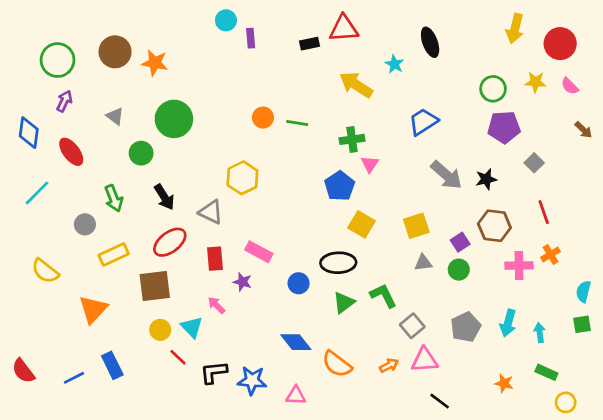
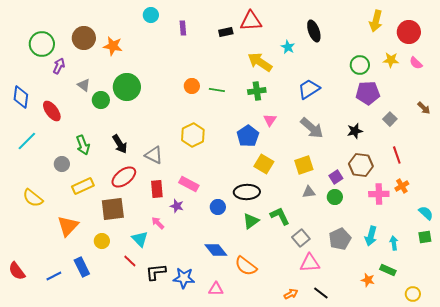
cyan circle: (226, 20) -> (151, 15), moved
purple arrow: (64, 101) -> (59, 66), moved
brown arrow: (583, 130) -> (424, 108), moved
green cross: (352, 139) -> (257, 91), moved
green circle: (141, 153) -> (101, 100), moved
gray arrow: (446, 175) -> (312, 128), moved
yellow hexagon: (242, 178) -> (193, 135), moved
cyan semicircle: (583, 291) -> (426, 213), turned 119
yellow circle: (160, 330) -> (102, 241), moved
orange arrow: (389, 365) -> (291, 294), moved
green rectangle: (546, 372) -> (388, 270), moved

